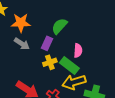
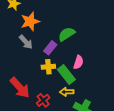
orange star: (21, 23) -> (30, 21), turned -30
yellow arrow: (74, 82) -> (67, 92), size x0.6

